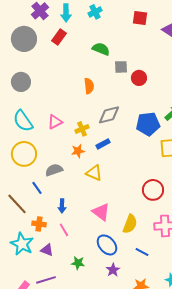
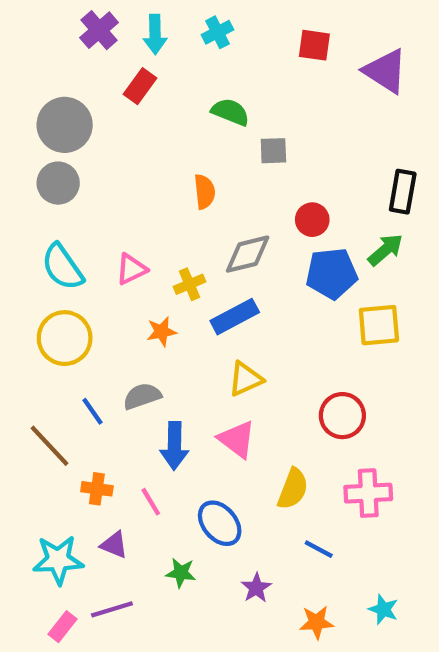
gray circle: (24, 39) -> (65, 125), moved
red circle: (139, 78) -> (312, 220), moved
blue rectangle: (103, 144) -> (235, 317), size x1.5
orange star: (78, 151) -> (161, 332), moved
gray semicircle: (54, 170) -> (142, 396), moved
yellow triangle: (94, 173) -> (245, 379), moved, turned -48
blue arrow: (62, 206) -> (174, 446), moved, size x1.5
pink triangle: (101, 212) -> (237, 439), moved
cyan star: (22, 244) -> (58, 560), moved, turned -30
blue ellipse: (107, 245) -> (220, 523), moved

